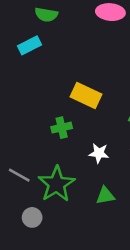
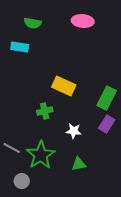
cyan rectangle: (30, 45) -> (20, 47), turned 36

